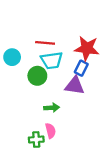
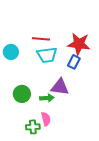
green circle: (37, 76) -> (22, 94), moved
purple triangle: (75, 86) -> (60, 87), moved

